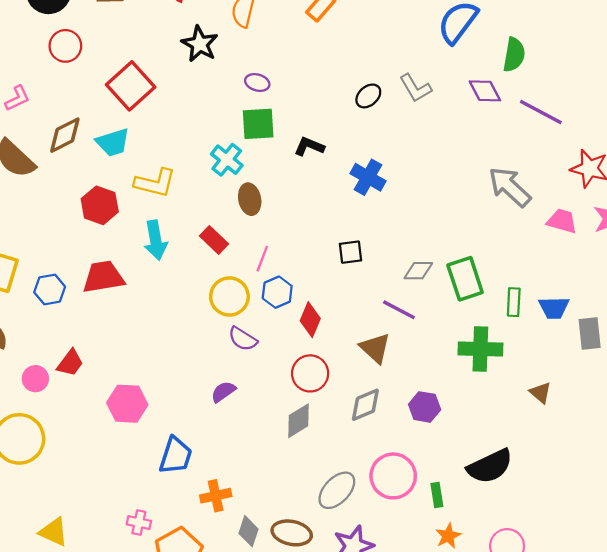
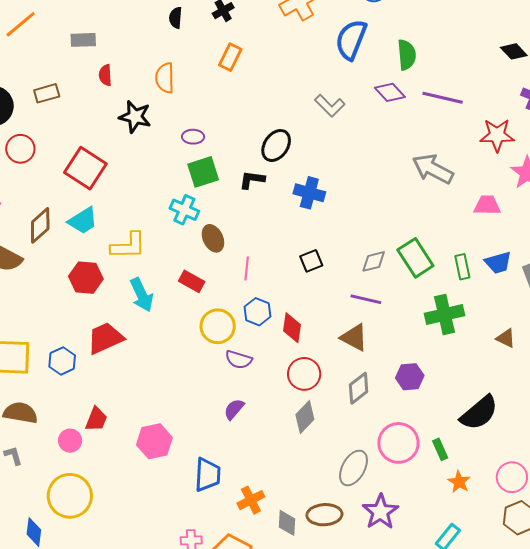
black ellipse: (368, 96) -> (276, 145), moved, size x1.4
pink trapezoid: (562, 221) -> (487, 205), moved
pink line: (262, 259) -> (247, 269), moved

